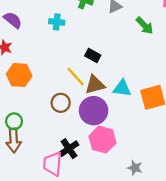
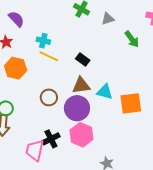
cyan cross: (57, 22) -> (43, 41), moved
yellow line: (75, 76) -> (49, 56), moved, turned -30

